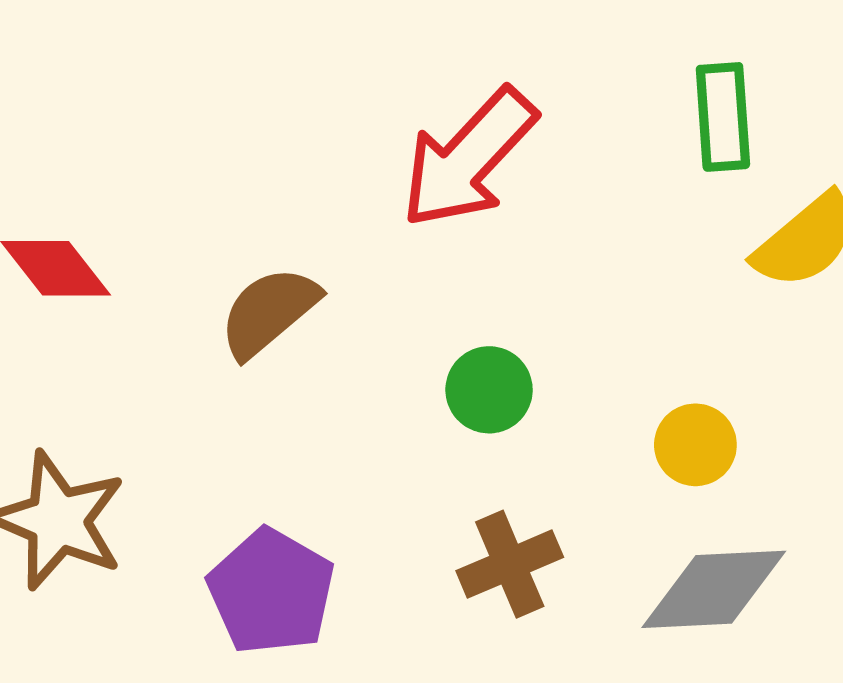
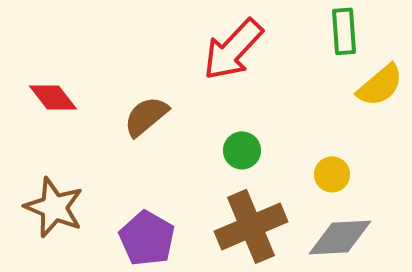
brown cross: (510, 564) -> (251, 226), size x1.6

